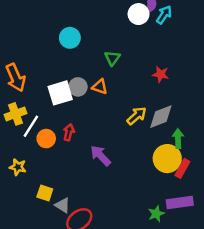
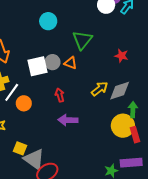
green triangle: (112, 58) -> (82, 40), size x1.5
red arrow: (69, 132) -> (60, 95), moved, turned -32
purple arrow: (100, 156) -> (68, 120), turned -48
red rectangle: (182, 168) -> (135, 135), turned -49
gray triangle: (63, 205) -> (34, 159), size x1.6

